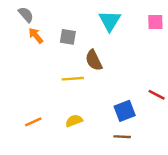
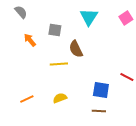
pink square: (155, 22) -> (126, 18), turned -32
orange arrow: (36, 36) -> (30, 40), moved
blue square: (125, 111) -> (101, 90), turned 30

